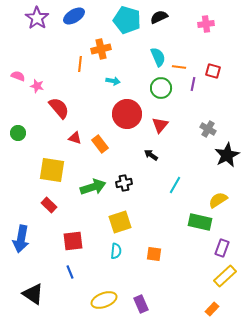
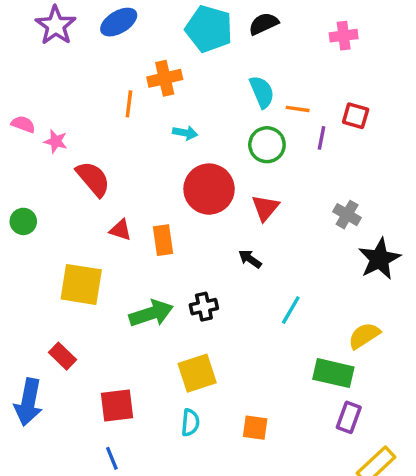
orange rectangle: (100, 144) -> (163, 240), turned 30
red rectangle: (49, 205) -> (62, 356), moved
purple rectangle: (222, 248) -> (349, 417), moved

